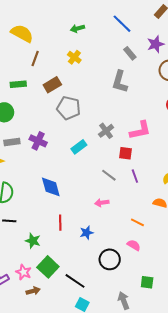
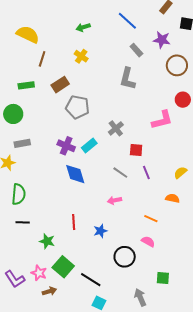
purple star: (156, 44) -> (162, 40), turned 30
pink L-shape: (140, 130) -> (162, 120), moved
purple cross: (38, 141) -> (66, 146), moved
blue diamond: (51, 187) -> (75, 174), moved

